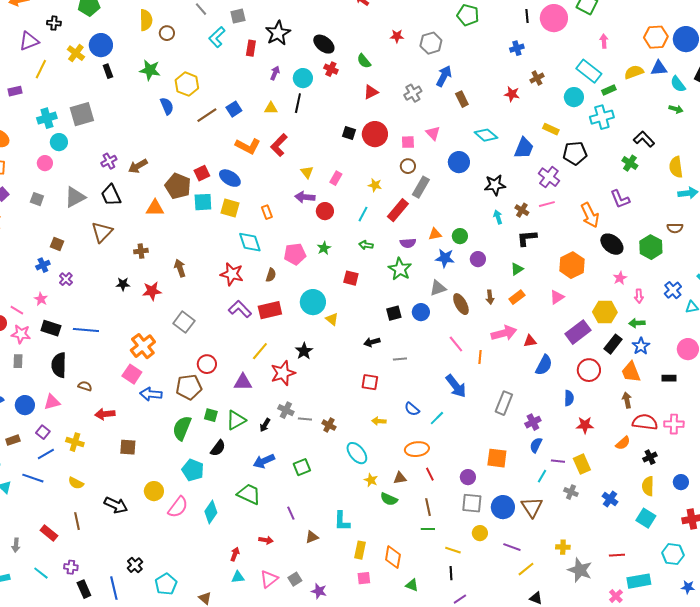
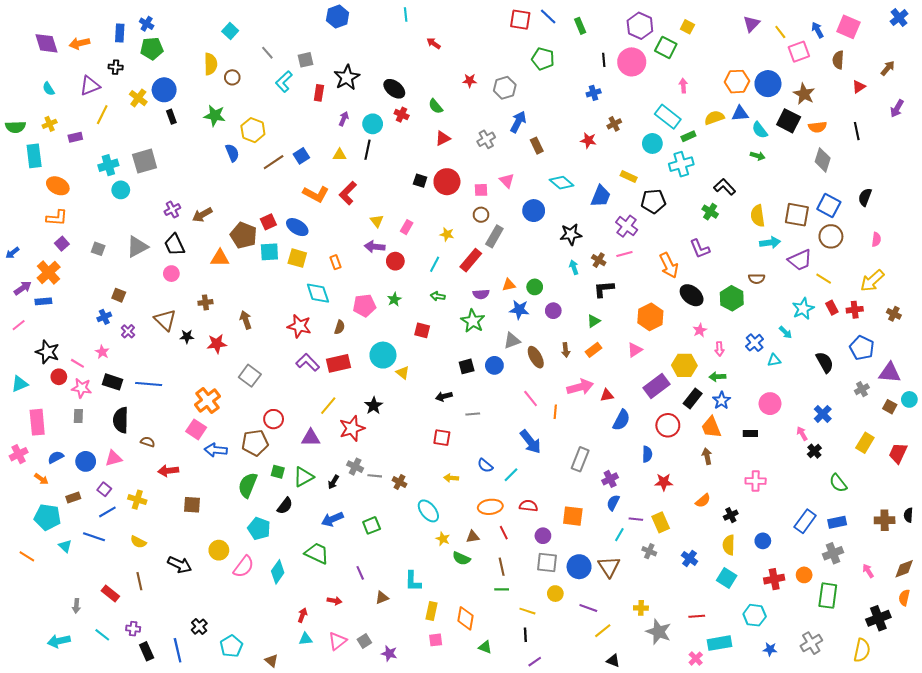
pink circle: (45, 163) -> (171, 274), moved
brown triangle: (102, 232) -> (165, 320), moved, turned -30
red semicircle: (645, 422) -> (528, 506), moved, size x0.7

